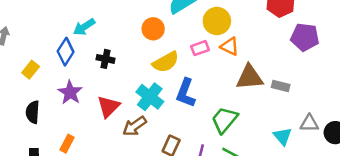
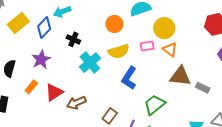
yellow rectangle: (31, 70) -> (18, 23), moved, size x1.5
cyan cross: (150, 97) -> (90, 63), moved
red triangle: (108, 107) -> (54, 92), moved
brown arrow: (135, 126) -> (76, 103), moved
orange rectangle: (67, 144) -> (31, 87), moved

